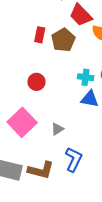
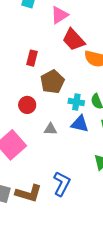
brown pentagon: (63, 40) -> (52, 82), moved
gray triangle: (57, 129) -> (51, 129), moved, turned 32

